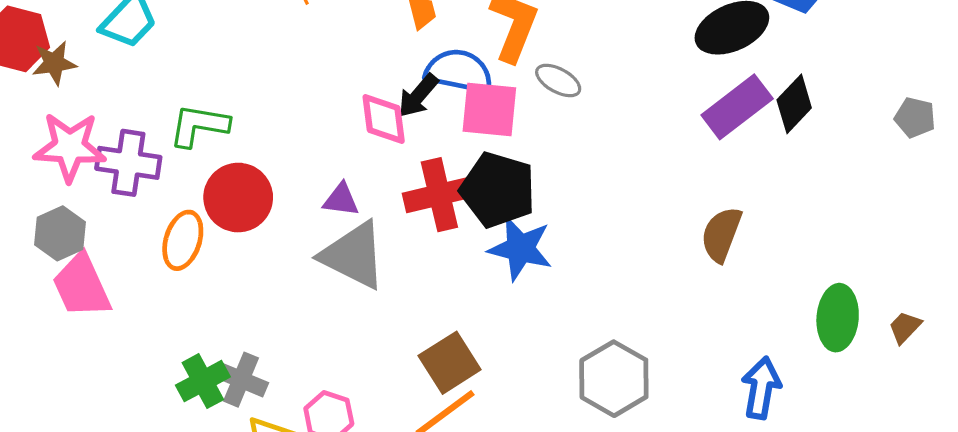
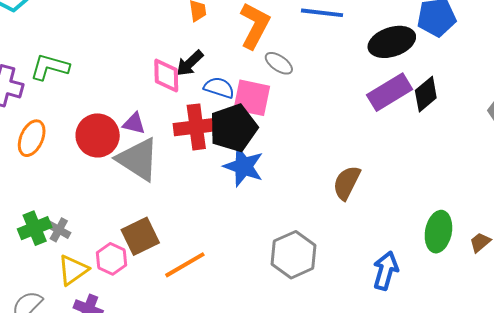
blue semicircle: (459, 71) -> (219, 88), moved, size x0.7
pink square: (489, 110) -> (252, 98), moved
black pentagon: (498, 190) -> (233, 128), turned 30
red circle: (238, 198) -> (98, 135), moved
brown semicircle: (721, 234) -> (347, 183), moved
brown square: (450, 363) -> (140, 236), moved
gray cross: (241, 380) -> (59, 230), size x0.7

